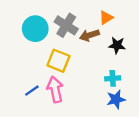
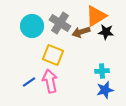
orange triangle: (106, 18) -> (96, 16), size x1.6
black star: (117, 45) -> (106, 32), moved

